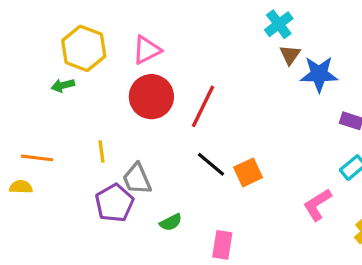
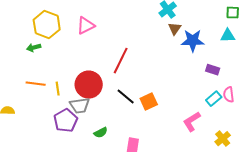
red circle: (151, 97) -> (89, 85), moved
orange line: (37, 158) -> (36, 84), moved
gray trapezoid: (137, 179) -> (80, 106), turned -75

